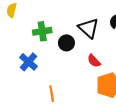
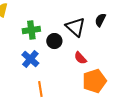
blue cross: (28, 62) -> (30, 59), moved

